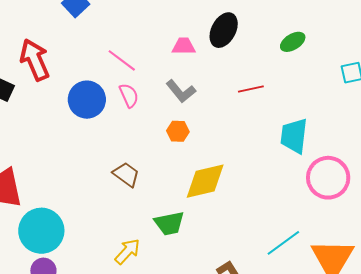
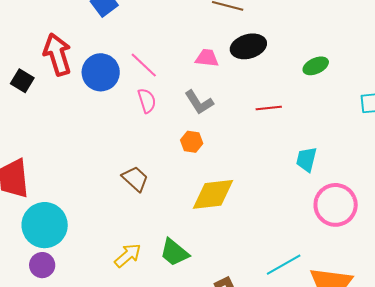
black ellipse: (224, 30) -> (248, 46), turned 40
blue circle: (87, 100) -> (101, 72), moved
cyan trapezoid: (294, 136) -> (306, 159), size x0.7
green trapezoid: (169, 223) -> (174, 253), moved, turned 44

